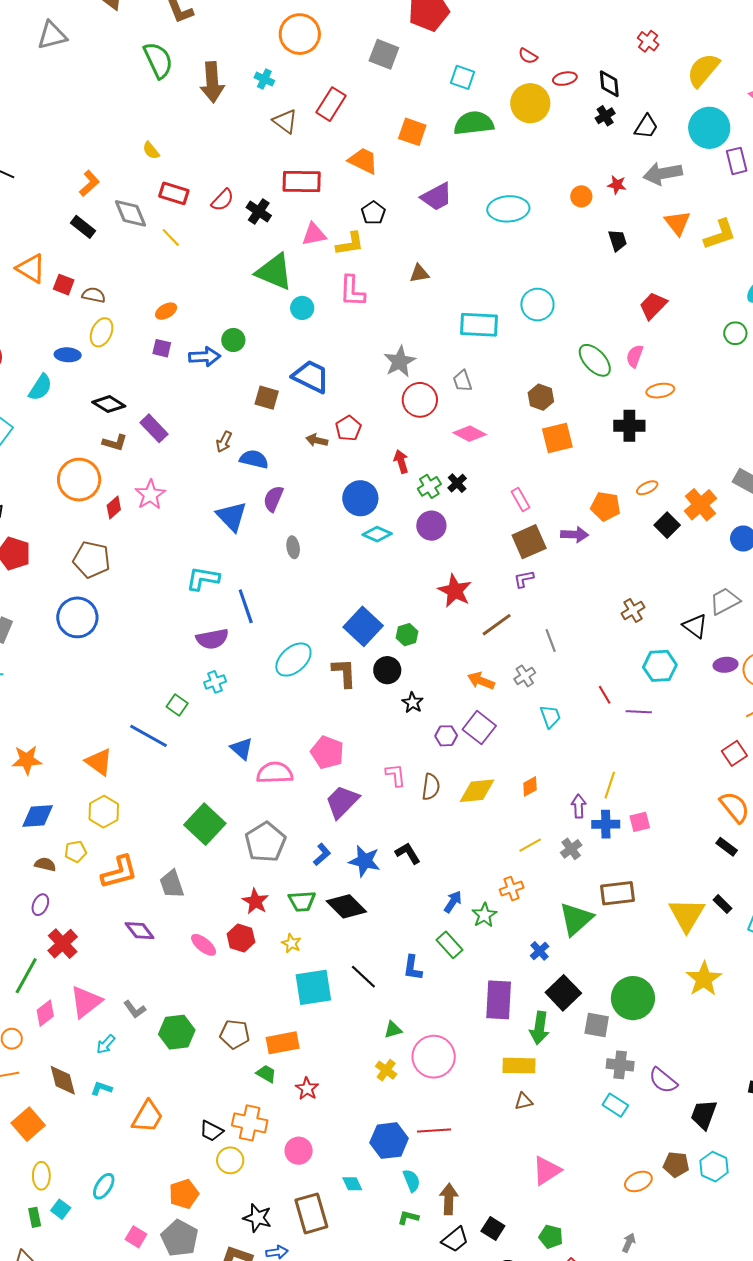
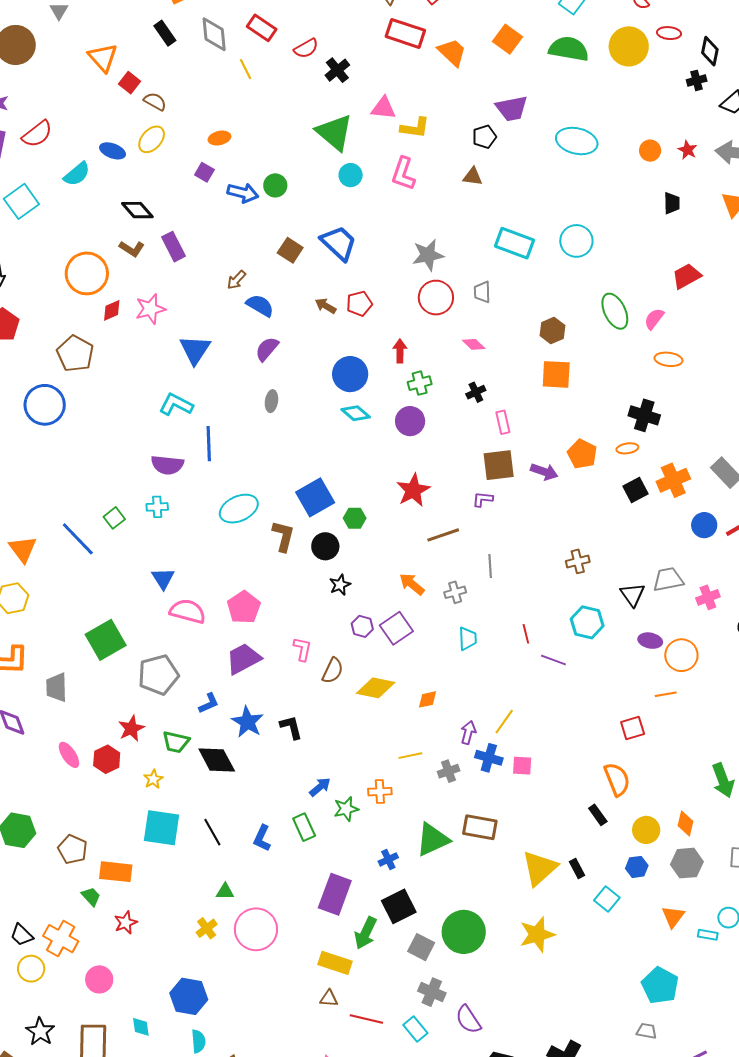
red rectangle: (302, 182) -> (405, 33), moved
black pentagon: (373, 213) -> (484, 137), moved
black cross: (629, 426) -> (644, 415), moved
pink diamond: (470, 434) -> (474, 344), size x0.7
black cross: (457, 483) -> (476, 392), moved
blue triangle: (232, 516) -> (195, 350), moved
red line: (434, 1130) -> (366, 1019), moved

